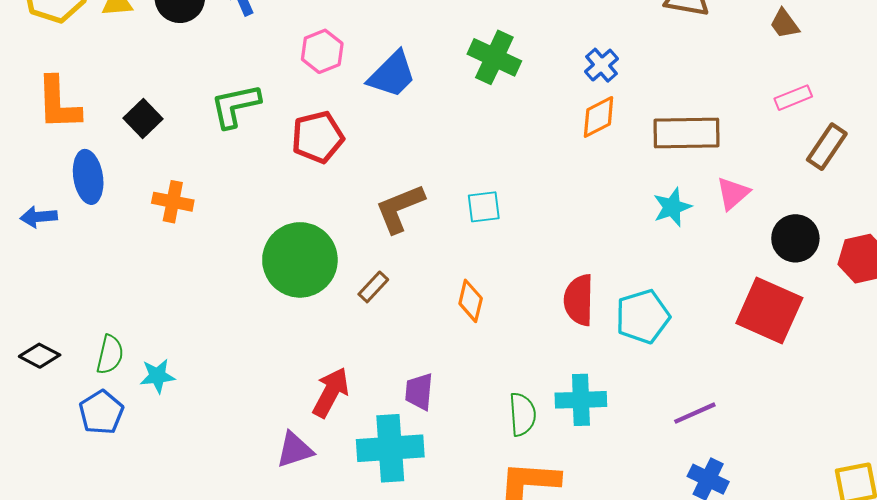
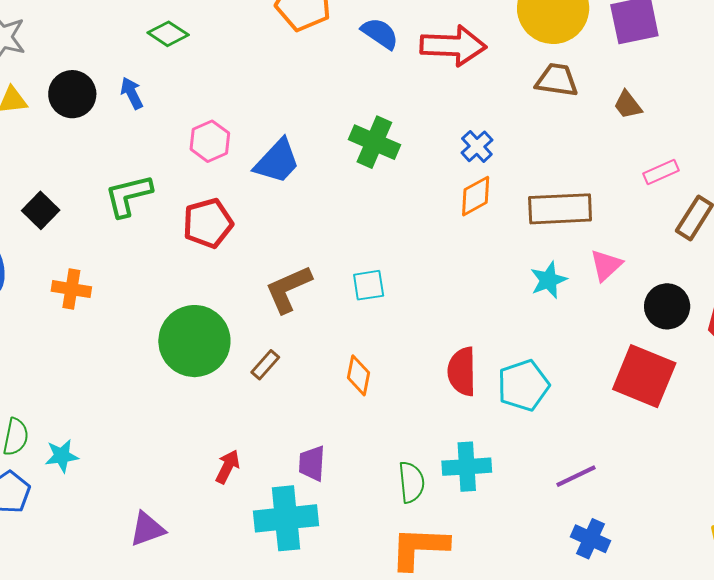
brown trapezoid: (784, 24) -> (628, 105), moved
red arrow: (331, 392) -> (228, 467), size x0.7
purple triangle: (295, 450) -> (147, 529), moved

